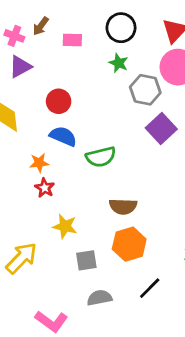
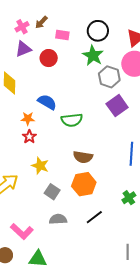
pink cross: (14, 36) -> (22, 27), turned 32
green star: (119, 63) -> (93, 55), size x1.5
red circle: (59, 101) -> (49, 58), moved
gray square: (86, 260) -> (52, 192), turned 35

